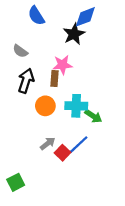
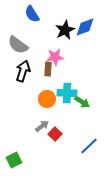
blue diamond: (85, 17) -> (85, 27), moved
gray semicircle: (20, 51) -> (18, 45), size x1.5
orange circle: (45, 106) -> (47, 99), moved
blue line: (78, 145) -> (89, 146), moved

